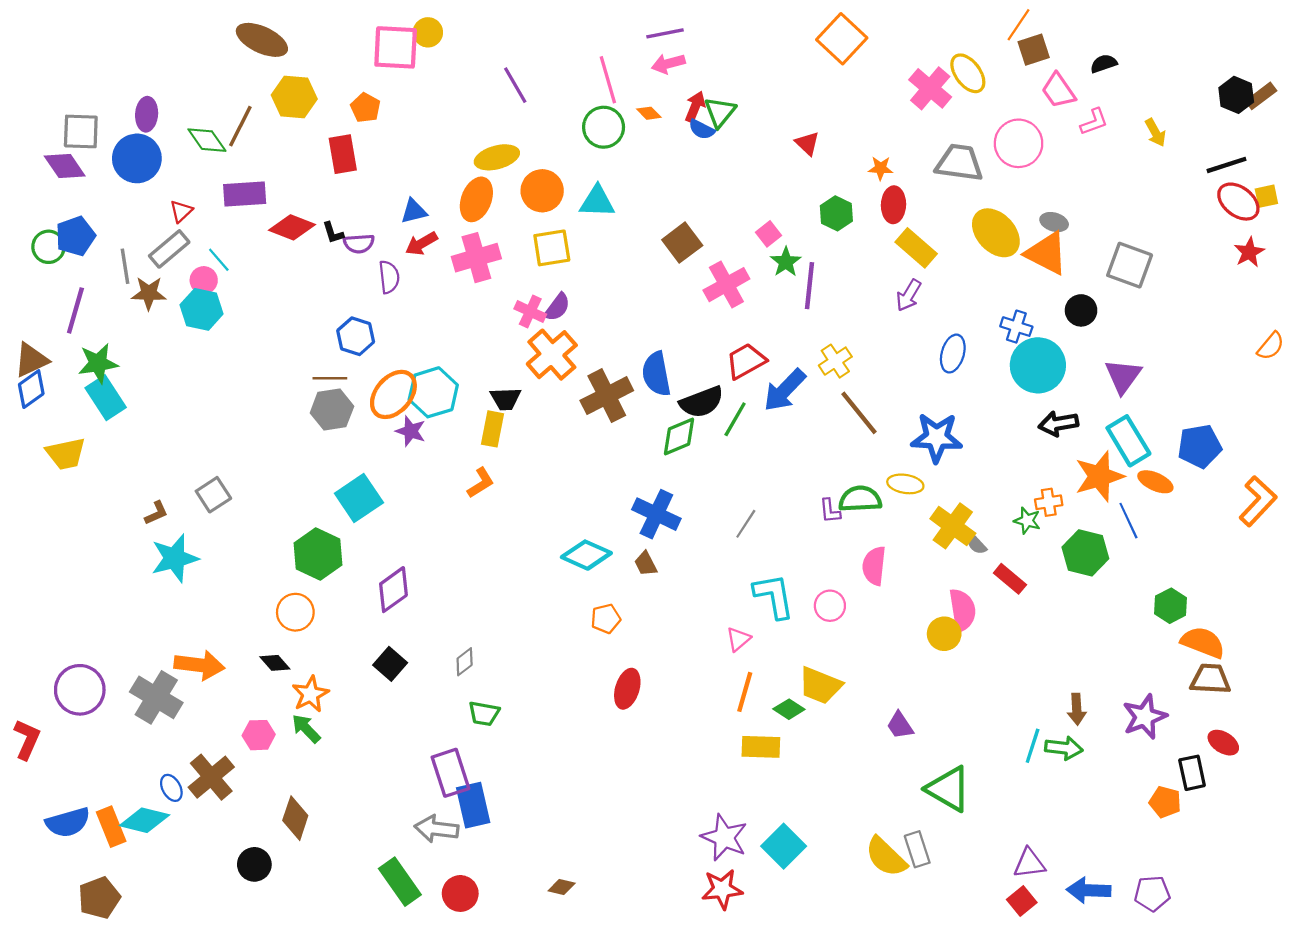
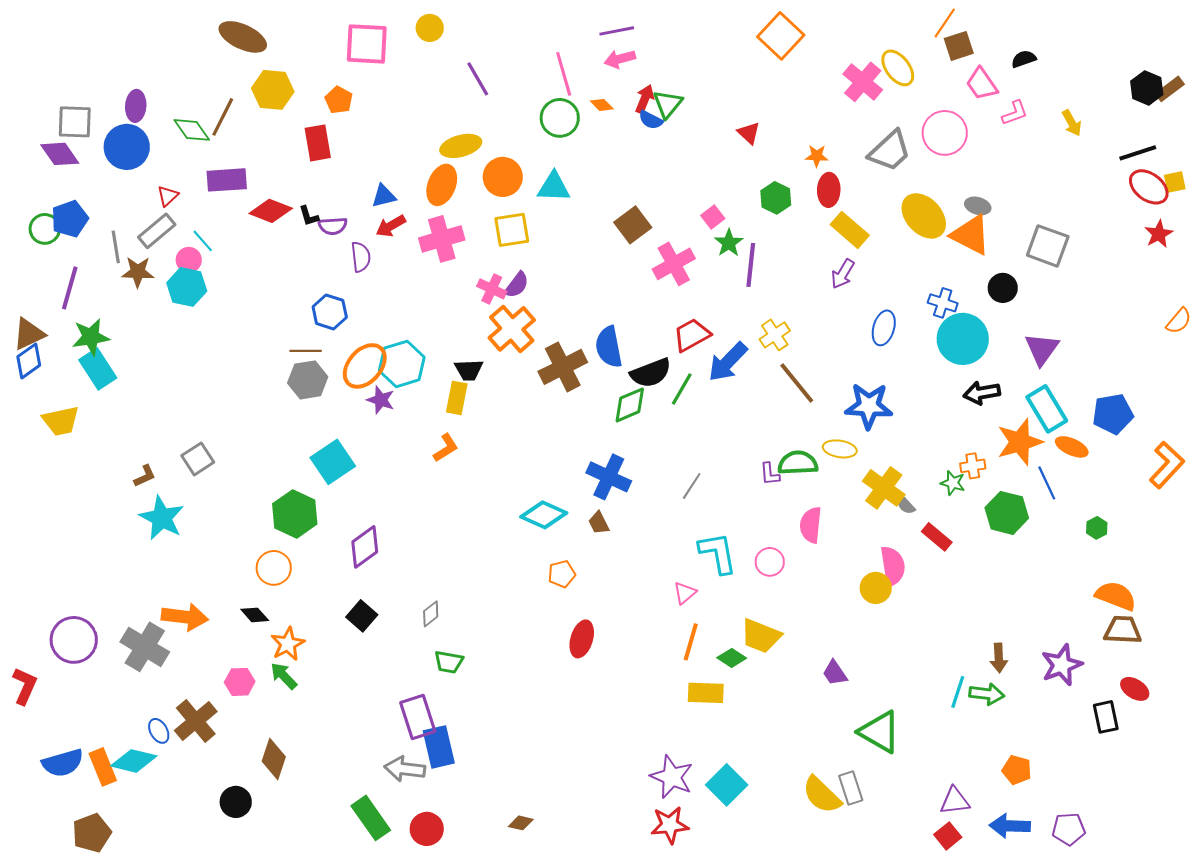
yellow circle: (428, 32) -> (430, 28), moved
gray trapezoid: (959, 163) -> (890, 151), turned 129
cyan star: (175, 558) -> (162, 518), turned -30
green hexagon: (1170, 606) -> (1097, 528), moved, size x0.7
orange pentagon: (1165, 802) -> (1017, 770), moved

